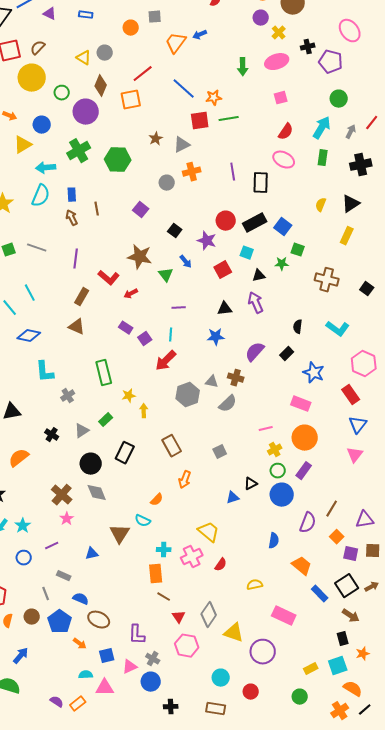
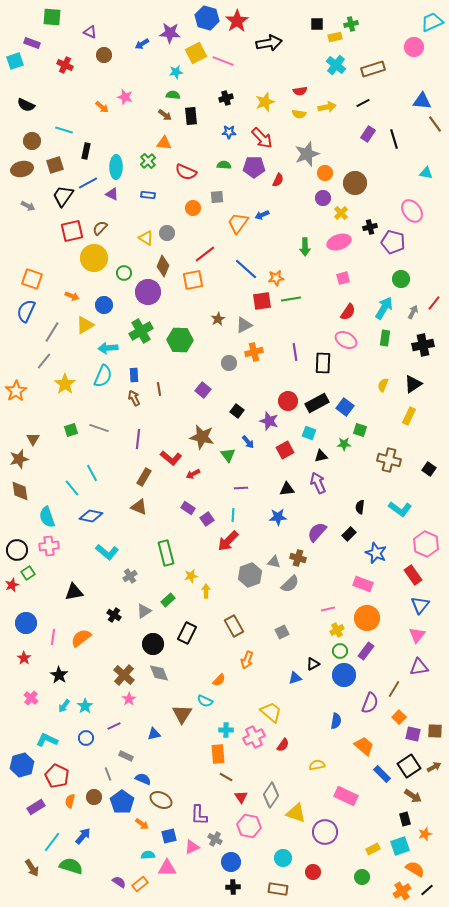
cyan L-shape: (45, 372) -> (107, 552), turned -45
purple triangle: (365, 520) -> (419, 667), moved
blue circle: (151, 682) -> (231, 862), moved

